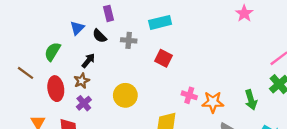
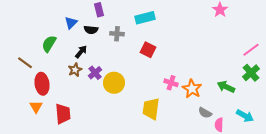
black semicircle: (100, 36) -> (91, 30), turned -40
red ellipse: (56, 89) -> (42, 84), moved
green arrow: (251, 100) -> (226, 87), turned 132
orange star: (213, 102) -> (192, 89), turned 30
purple cross: (84, 103) -> (95, 73), moved

